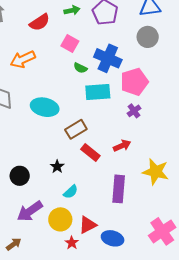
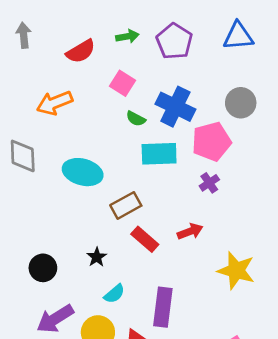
gray circle: (148, 37) -> (241, 103), moved
purple rectangle: (119, 189) -> (163, 307), moved

